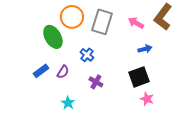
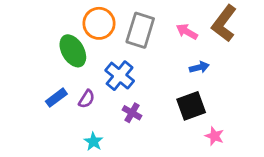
blue cross: (87, 55) -> (120, 76), size x1.5
pink star: (147, 99) -> (214, 136), moved

